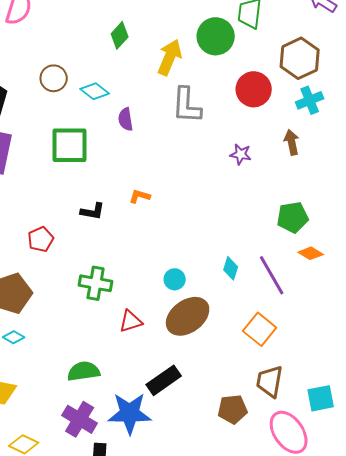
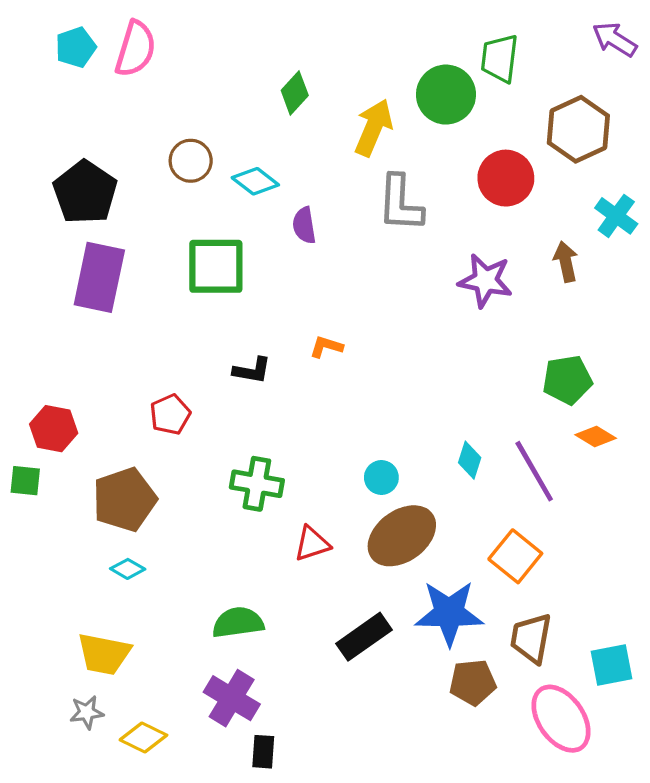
cyan cross: (310, 100) -> (616, 216), moved, turned -32
purple star: (241, 154) -> (485, 281), size x1.6
blue star: (130, 413) -> (449, 613), moved

